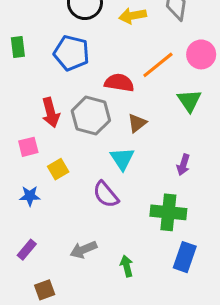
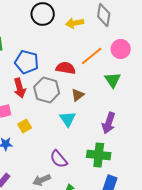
blue pentagon: (72, 53) -> (27, 62), moved
purple arrow: (183, 165) -> (109, 123), size x1.5
purple semicircle: (106, 194) -> (59, 159), moved

